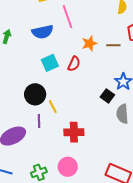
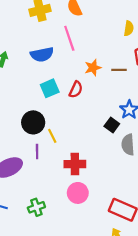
pink circle: (68, 167) -> (78, 193), moved

